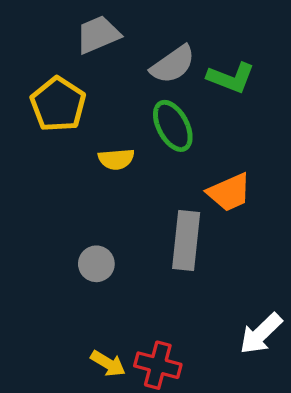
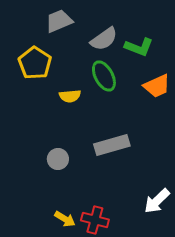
orange trapezoid: (229, 192) -> (157, 86), moved
gray rectangle: (186, 241) -> (112, 145), turned 68

